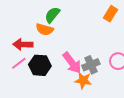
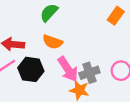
orange semicircle: (45, 29) -> (53, 42), moved

